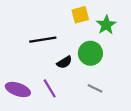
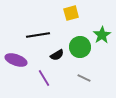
green star: (106, 25) -> (102, 35), moved
purple ellipse: (18, 89) -> (16, 60), moved

